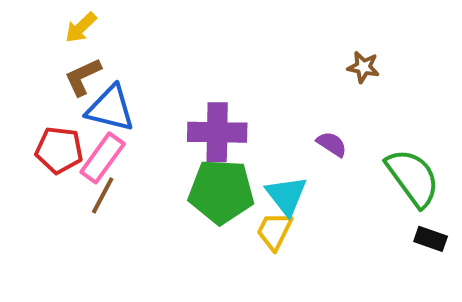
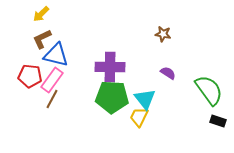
brown star: (363, 67) -> (163, 34), moved

